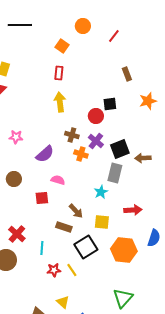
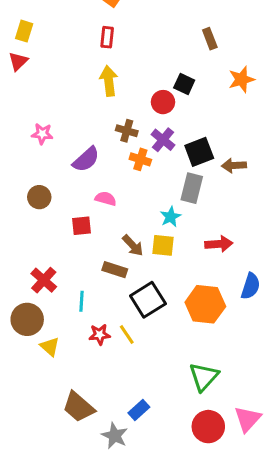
black square: (110, 104) -> (184, 84), turned 32
yellow square: (102, 222) -> (163, 245), moved
yellow triangle: (63, 302) -> (50, 347), moved

